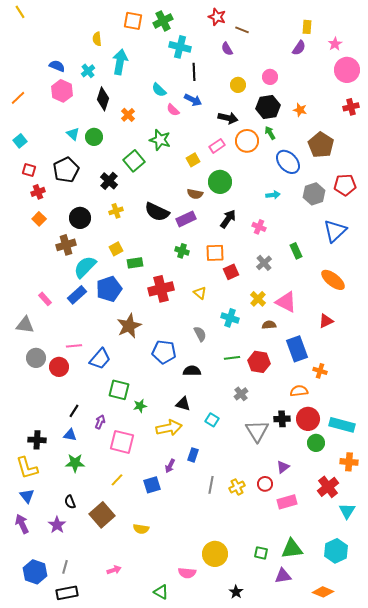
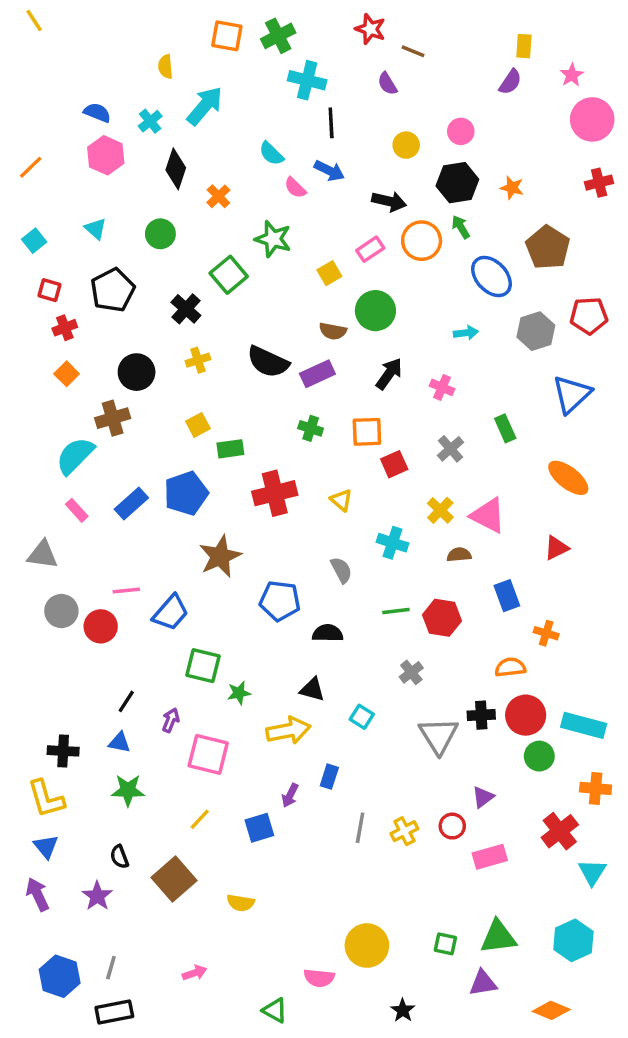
cyan arrow: (120, 62) -> (205, 106), turned 30
cyan triangle: (73, 134) -> (96, 229), moved
cyan semicircle: (85, 267) -> (75, 456), moved
blue rectangle: (297, 349) -> (507, 596), size x0.7

